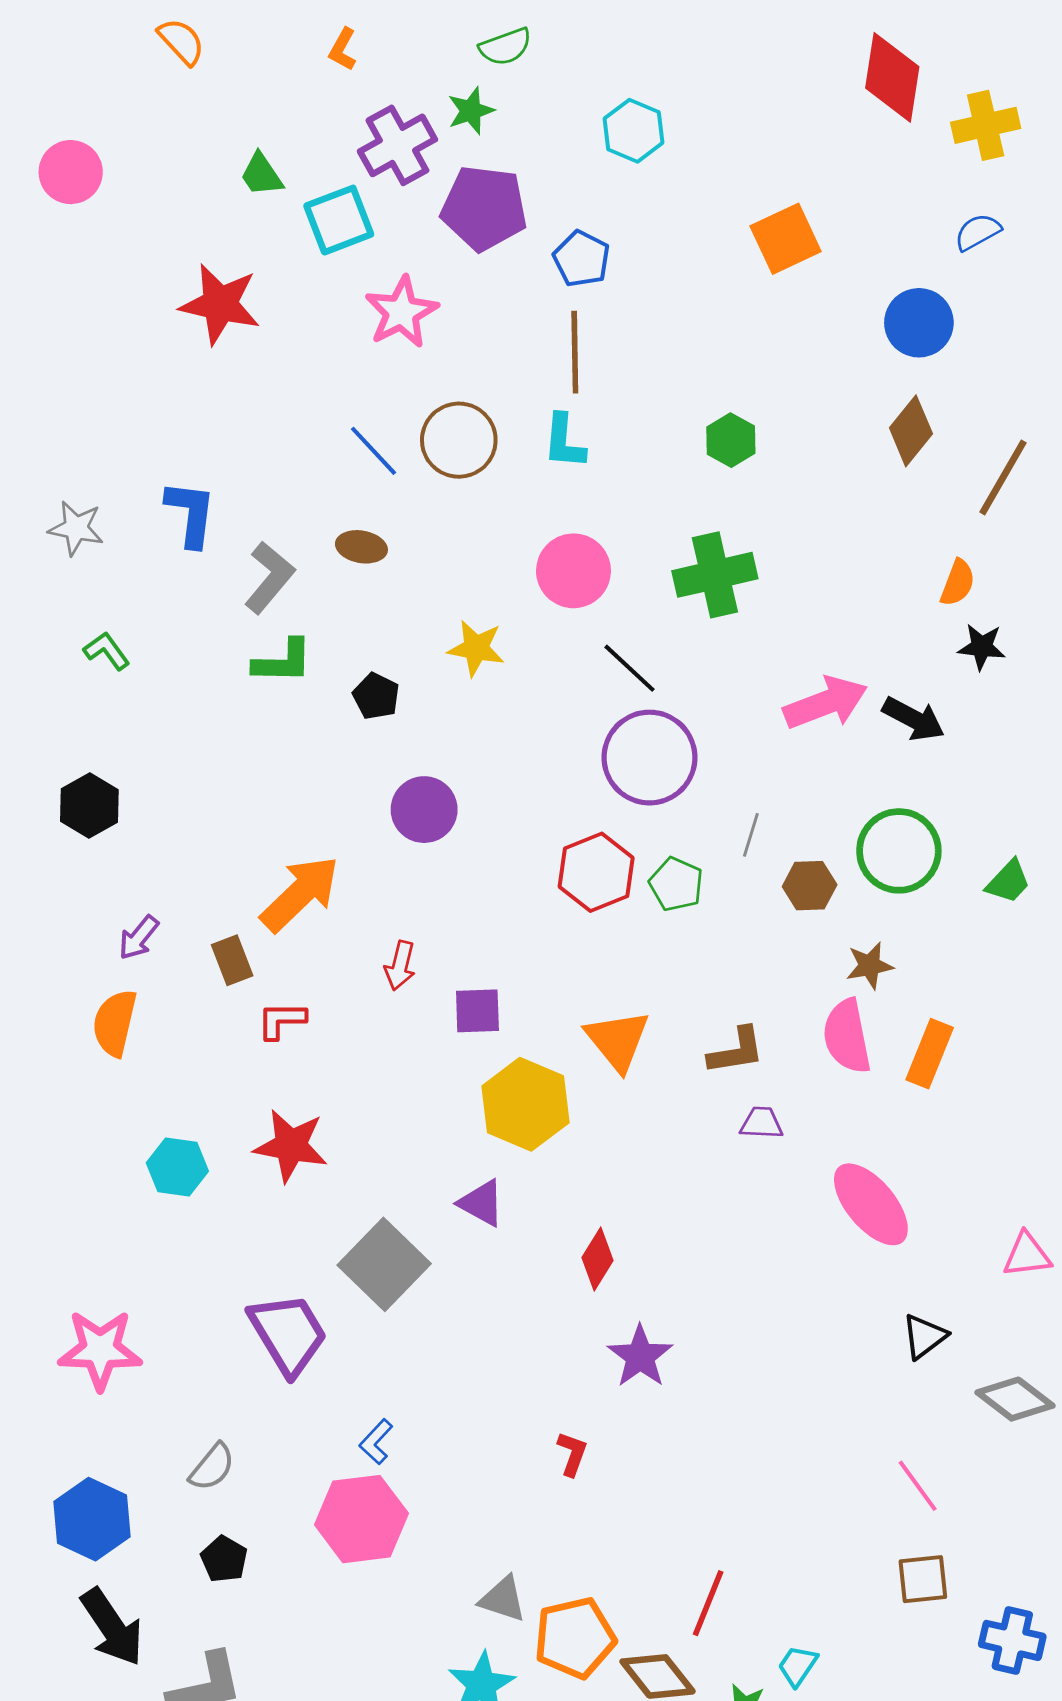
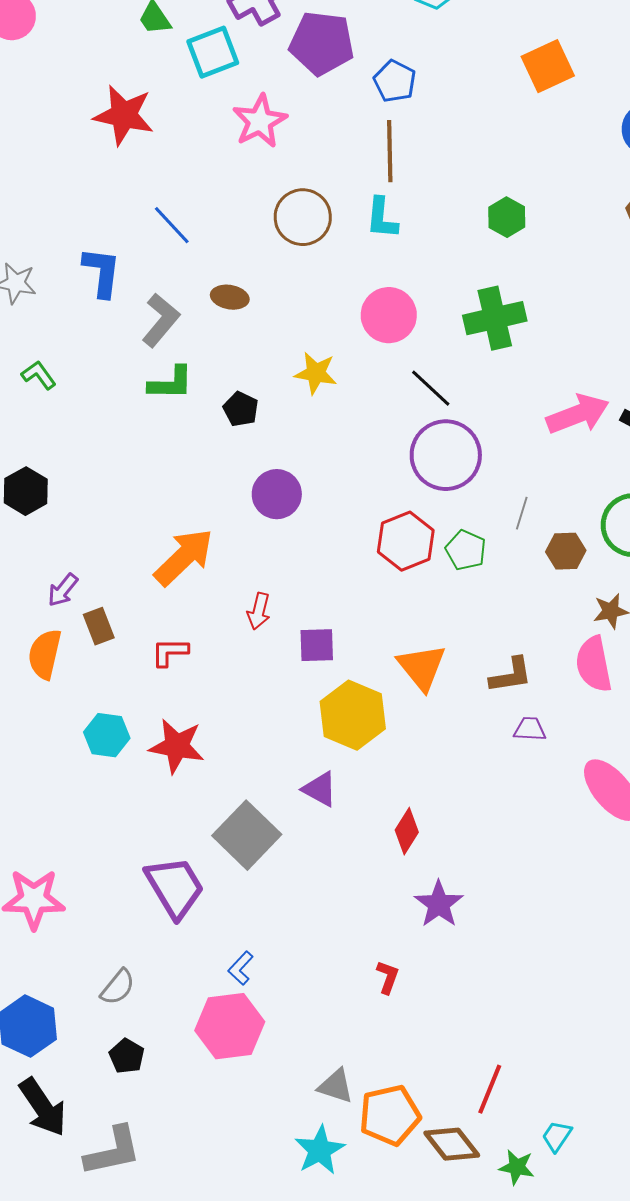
blue line: (373, 451) -> (172, 225), moved
brown rectangle: (232, 960) -> (99, 626), moved
cyan hexagon: (177, 1167) -> (107, 735), moved

